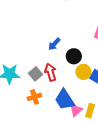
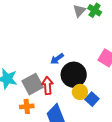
black circle: (74, 56) -> (74, 75), size x1.6
gray square: (36, 74) -> (33, 84), size x1.5

